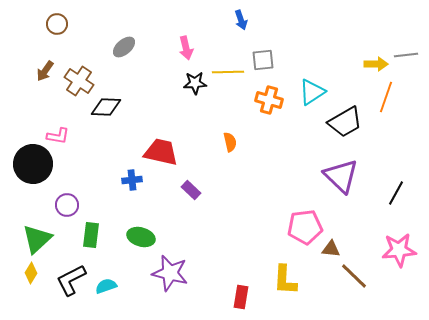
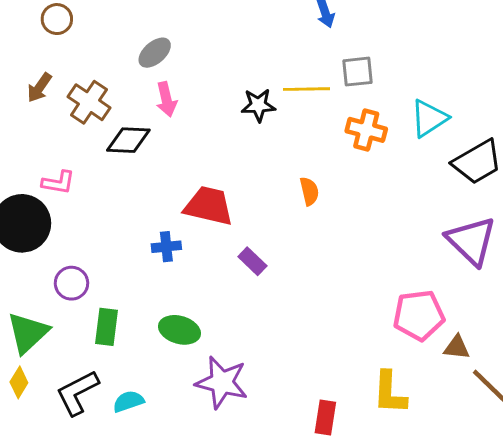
pink arrow: (186, 48) -> (166, 99), moved

